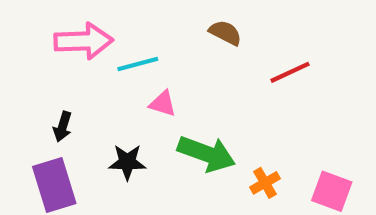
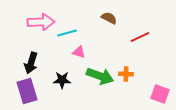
black arrow: (63, 127) -> (31, 63), size x1.5
orange cross: (265, 183) -> (126, 74), moved, turned 32

